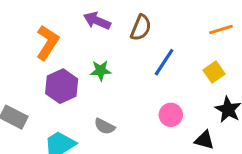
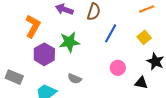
green star: (101, 71) -> (69, 42), size x1.5

